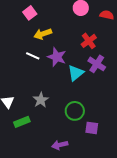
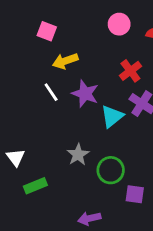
pink square: (30, 13) -> (47, 31), turned -32
white line: (33, 56) -> (51, 92), turned 32
gray star: (41, 100) -> (78, 155), moved

